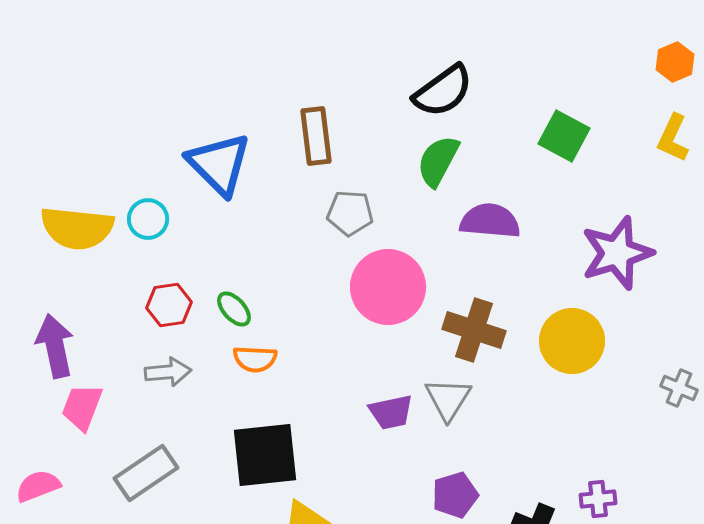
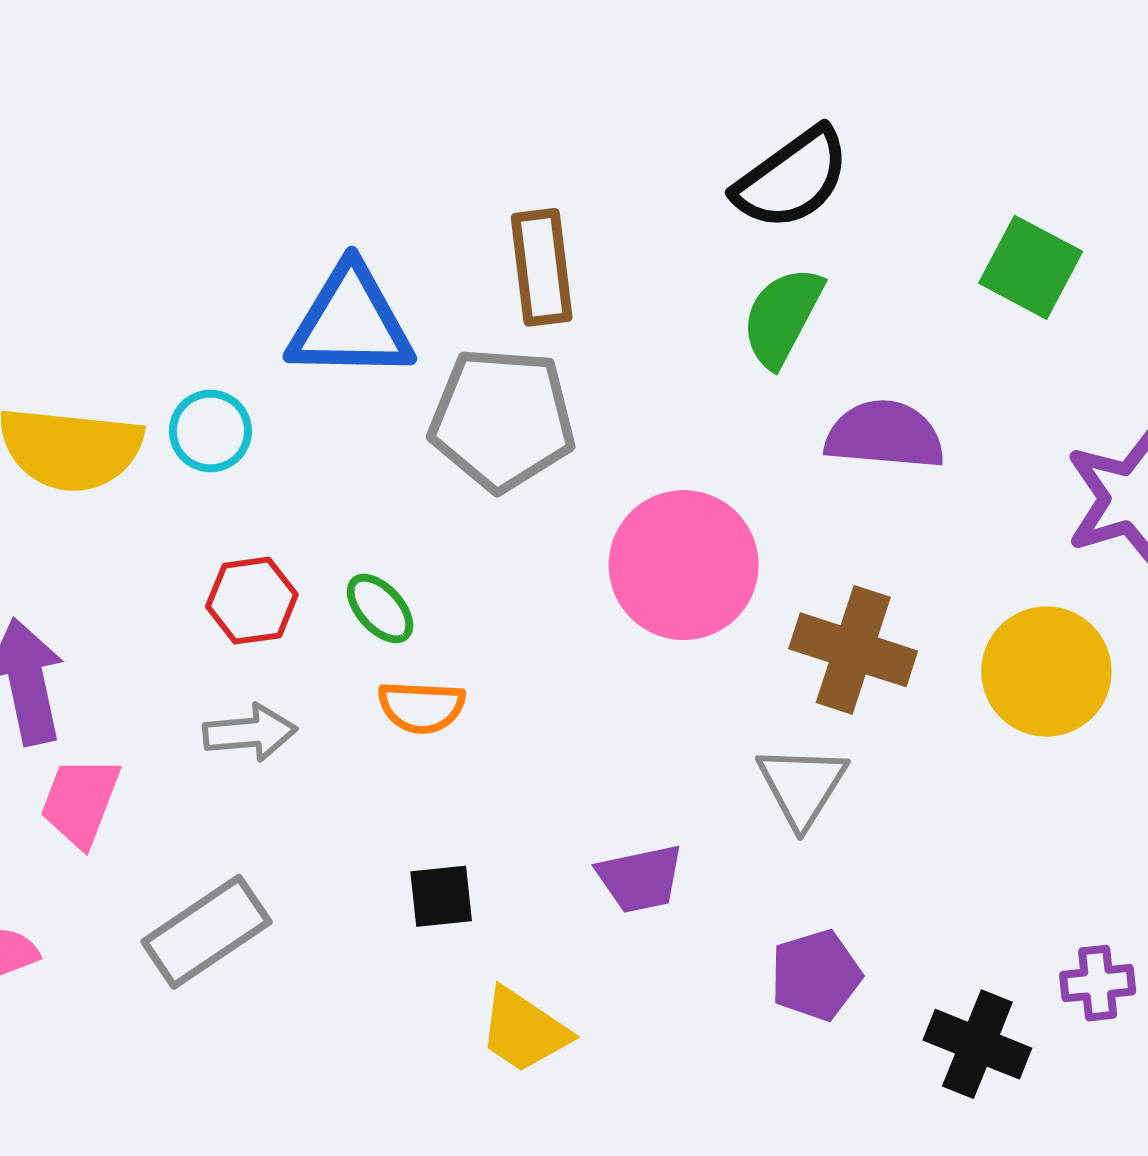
blue triangle: (219, 164) -> (350, 323), turned -44
gray pentagon: (350, 213) -> (502, 419), moved, size x1.6
purple trapezoid: (391, 412) -> (640, 879), moved
black square: (265, 455) -> (441, 896), size x0.5

